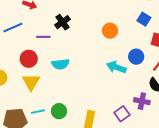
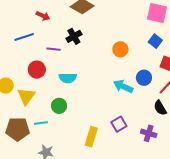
yellow triangle: (31, 82) -> (26, 96), moved
purple cross: (142, 101) -> (149, 133), moved
green circle: (59, 111) -> (59, 106), moved
purple square: (122, 114) -> (119, 124), moved

